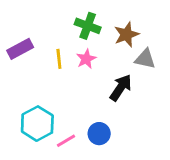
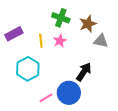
black arrow: (121, 88) -> (84, 72), moved
cyan hexagon: (37, 124) -> (28, 69), moved
blue circle: (99, 134) -> (69, 93), size x1.5

